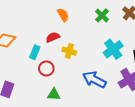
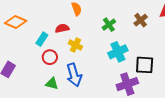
green cross: (102, 15) -> (109, 25), moved
blue arrow: (94, 80) -> (74, 75), moved, turned -145

